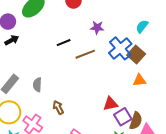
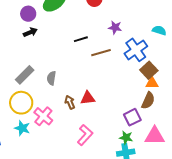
cyan semicircle: (142, 26) -> (159, 30), turned 64
brown square: (136, 55) -> (149, 70), moved
red triangle: (110, 104) -> (88, 98), moved
brown semicircle: (136, 121) -> (148, 101), moved

